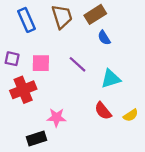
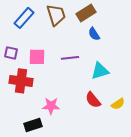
blue rectangle: (27, 20) -> (24, 18), turned 65
purple line: (77, 64) -> (70, 58), turned -48
red cross: (23, 90) -> (21, 81), turned 30

